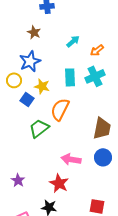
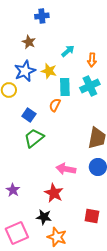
orange arrow: (97, 50) -> (92, 60), turned -48
yellow star: (42, 86) -> (49, 71), moved
blue square: (27, 99) -> (29, 115), moved
orange semicircle: (60, 109) -> (55, 105), moved, size x0.6

